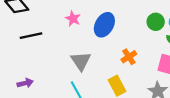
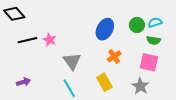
pink star: (73, 19) -> (50, 40), moved
blue ellipse: (104, 25) -> (105, 29), moved

